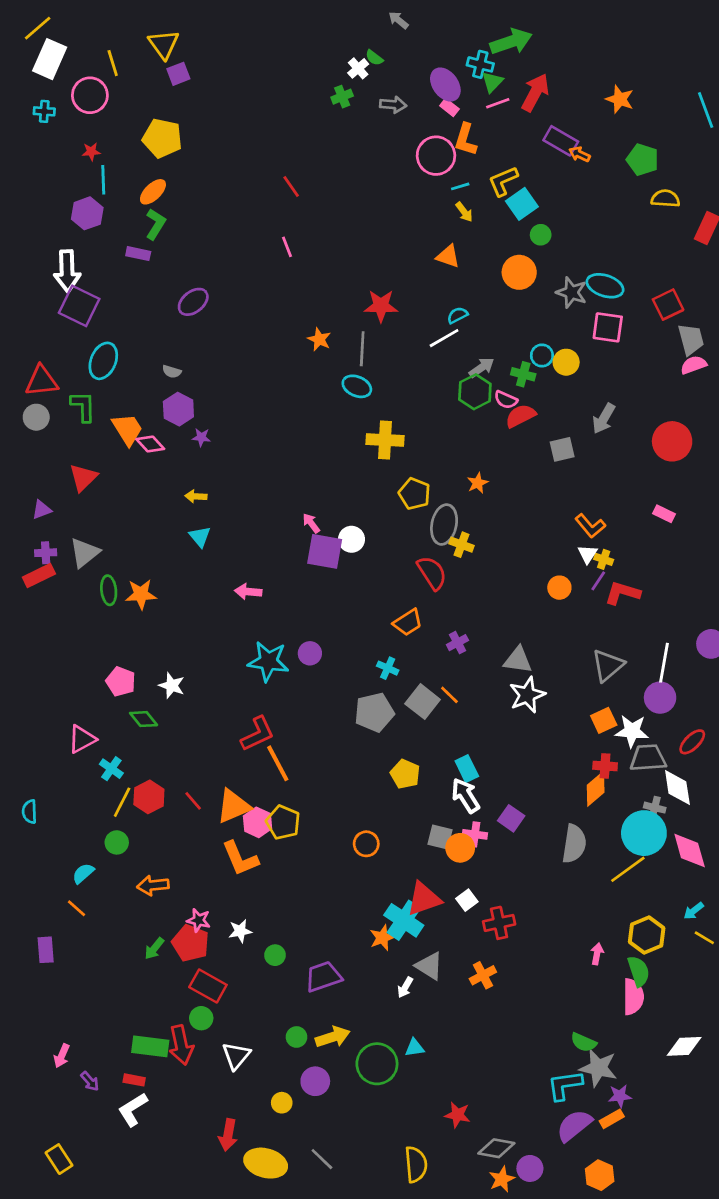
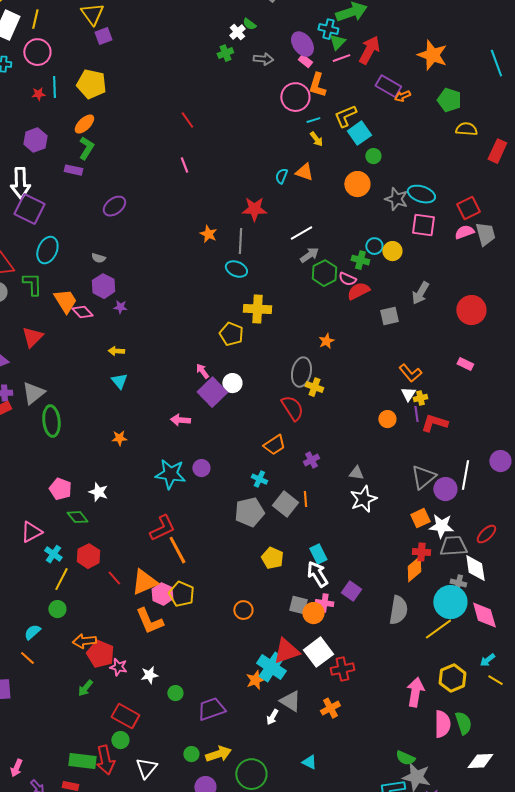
yellow line: (113, 63) -> (35, 19), moved, turned 30
orange star: (620, 99) -> (432, 55), size x1.4
orange arrow: (580, 154) -> (402, 96), turned -49
cyan line: (103, 180) -> (54, 87), moved
cyan semicircle: (457, 315) -> (281, 176), moved, turned -42
pink semicircle: (694, 365) -> (464, 232), moved
gray arrow: (482, 368) -> (309, 255), moved
yellow pentagon: (415, 494) -> (231, 334), moved
purple square: (325, 551) -> (212, 392), turned 36
yellow cross: (604, 559) -> (420, 398), turned -32
purple line: (598, 581) -> (416, 414), turned -42
green ellipse: (109, 590) -> (51, 421), size x1.4
pink arrow: (248, 592) -> (180, 420), moved
orange star: (141, 594) -> (119, 438), moved, size x0.7
gray triangle: (518, 660) -> (356, 473), size x0.7
orange line: (449, 695) -> (305, 499), turned 42
purple circle: (660, 698) -> (445, 489), moved
red hexagon: (149, 797) -> (88, 556), moved
white square: (467, 900) -> (318, 652), size x1.8
red pentagon: (190, 943) -> (100, 654), moved
pink arrow: (597, 954) -> (415, 692), size x1.8
green semicircle: (639, 971) -> (463, 723), moved
cyan triangle: (415, 1048) -> (309, 762), moved, turned 35

